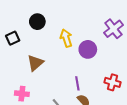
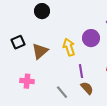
black square: (13, 38) -> (18, 42), moved
yellow arrow: (66, 38) -> (69, 47), moved

